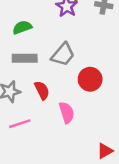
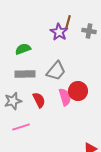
pink semicircle: (67, 113) -> (65, 97), moved

